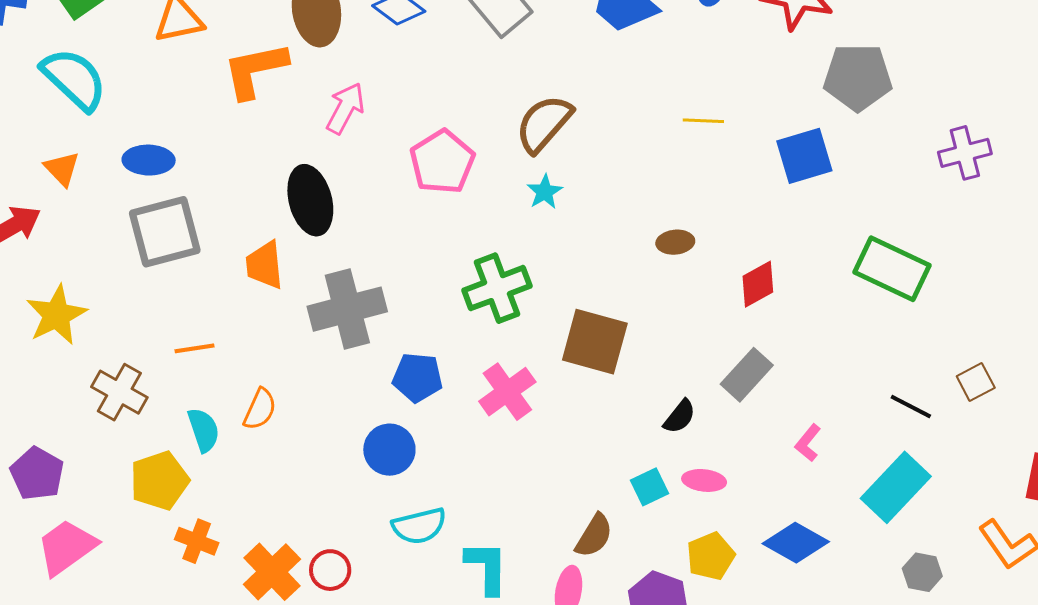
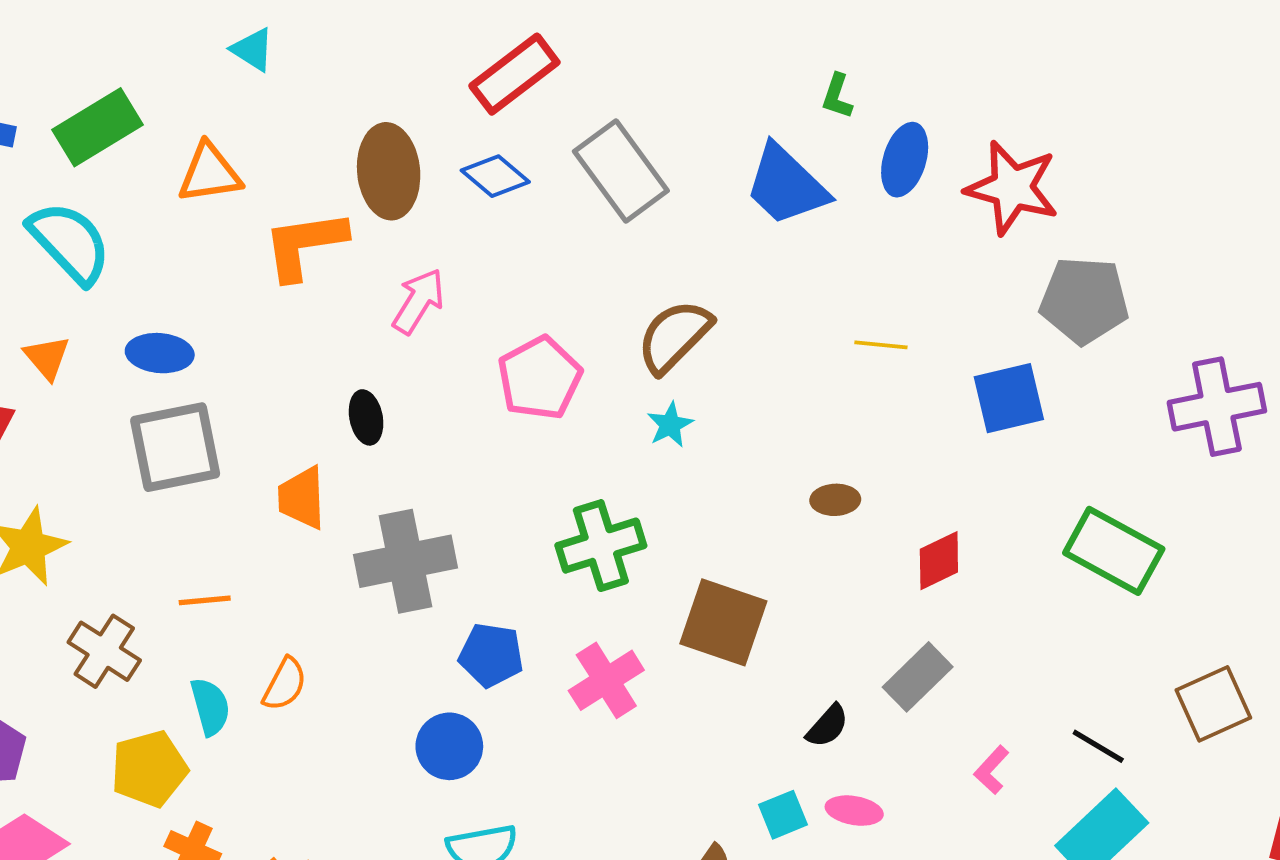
purple cross: (965, 153) -> (1217, 407), size x1.4
black ellipse: (310, 200) -> (366, 417), size x0.6
brown square: (976, 382) -> (1213, 704), size x1.5
black line: (911, 407) -> (1098, 746), moved

